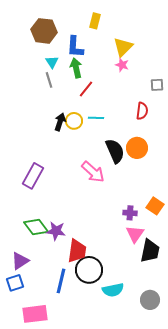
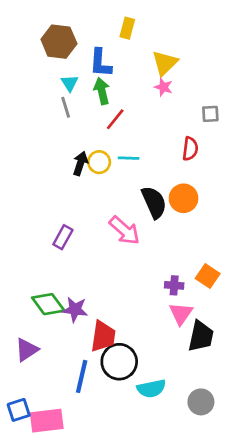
purple rectangle: (33, 176) -> (63, 237), moved, size x0.7
blue square: (15, 283) -> (19, 410), moved

